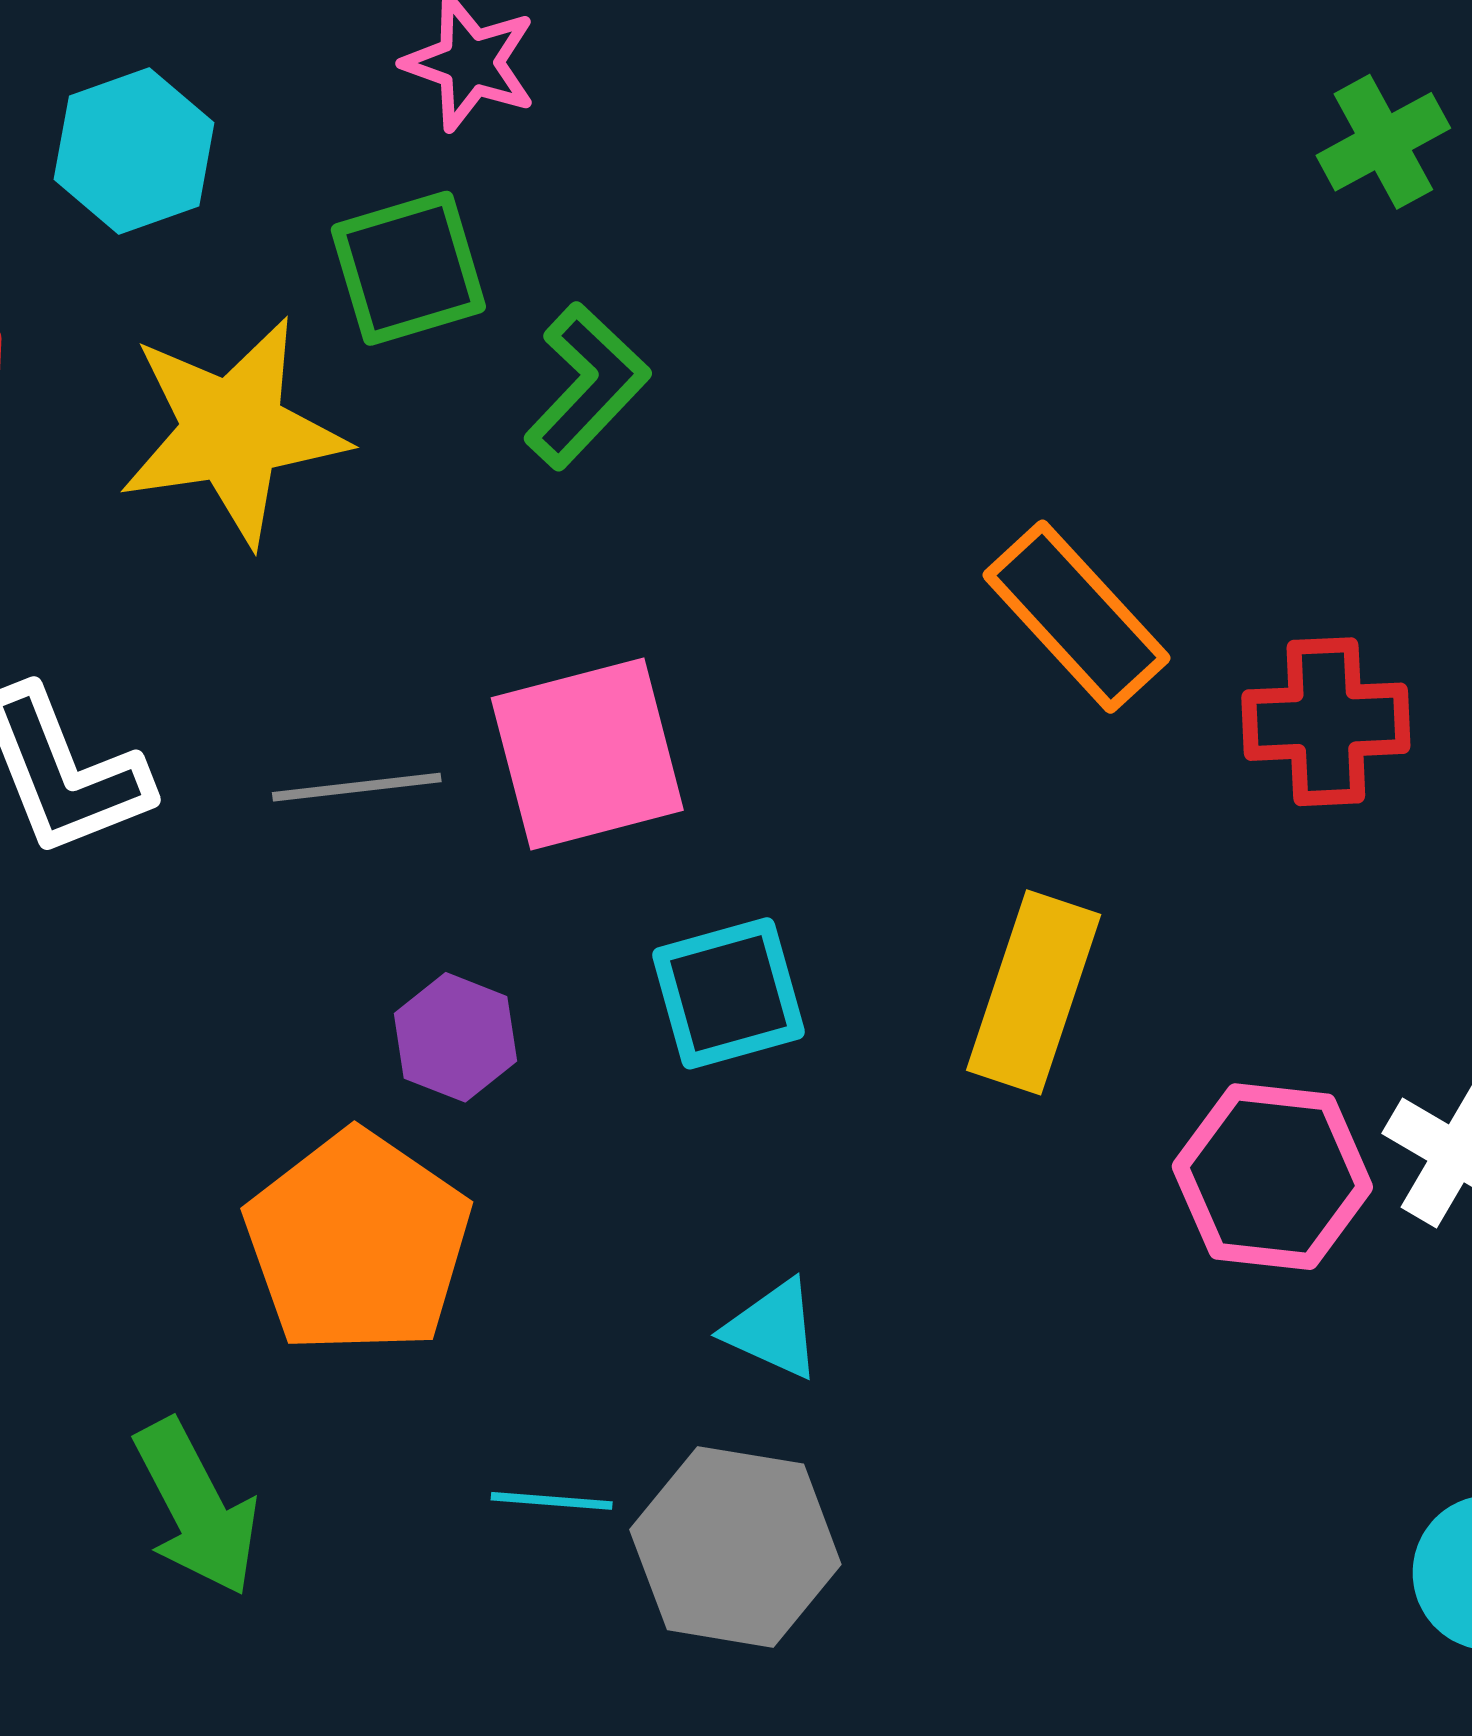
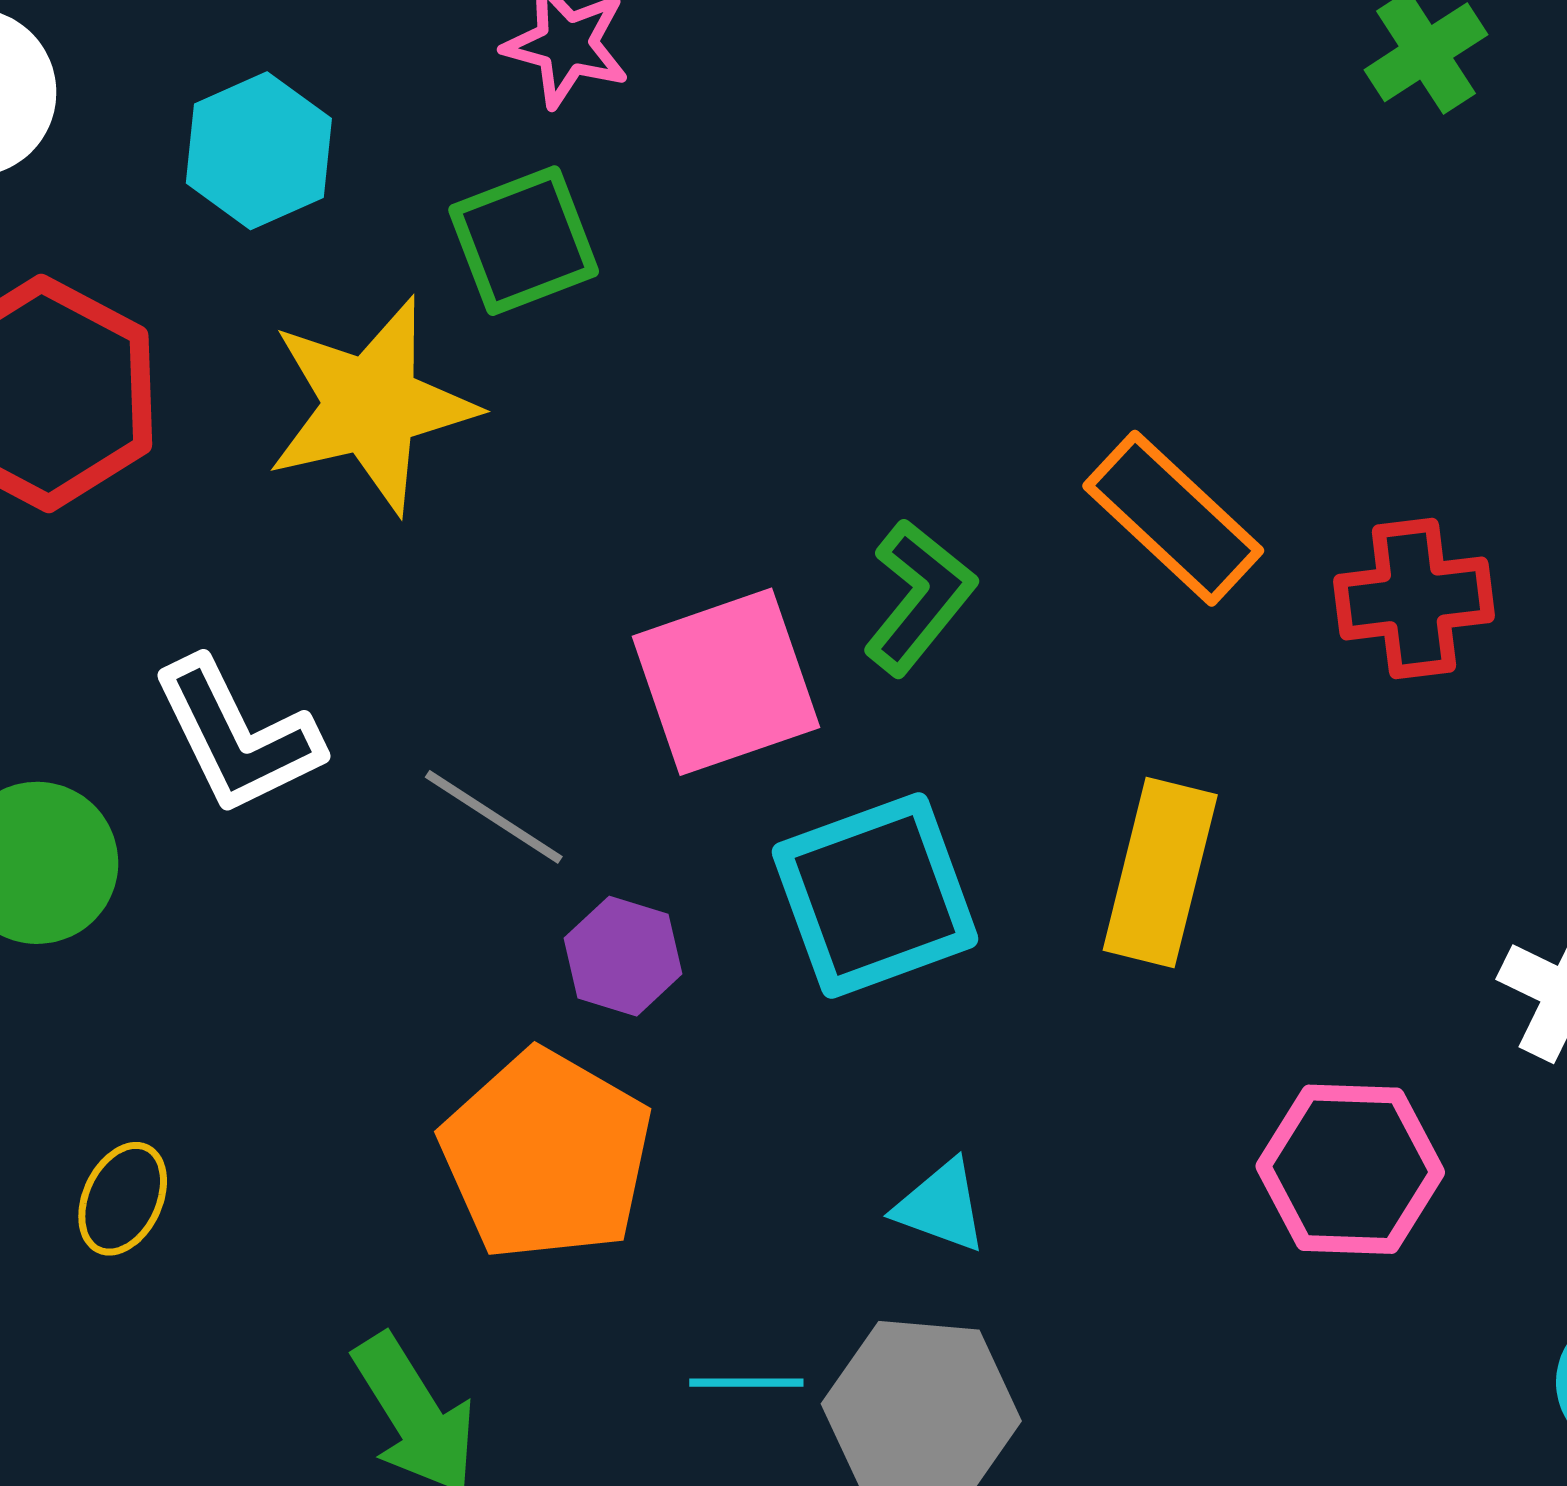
green L-shape: (587, 386) -> (919, 597), moved
gray line: (357, 787) -> (494, 817), moved, turned 44
cyan square: (728, 993) -> (875, 895), size x1.4
pink hexagon: (1272, 1177) -> (1350, 1169), moved

